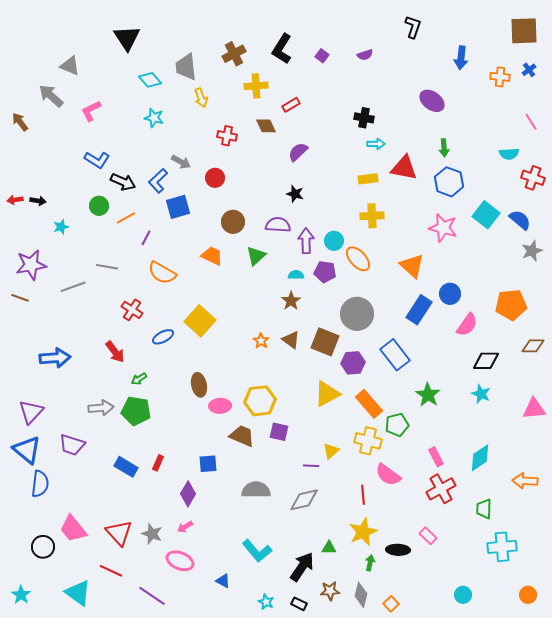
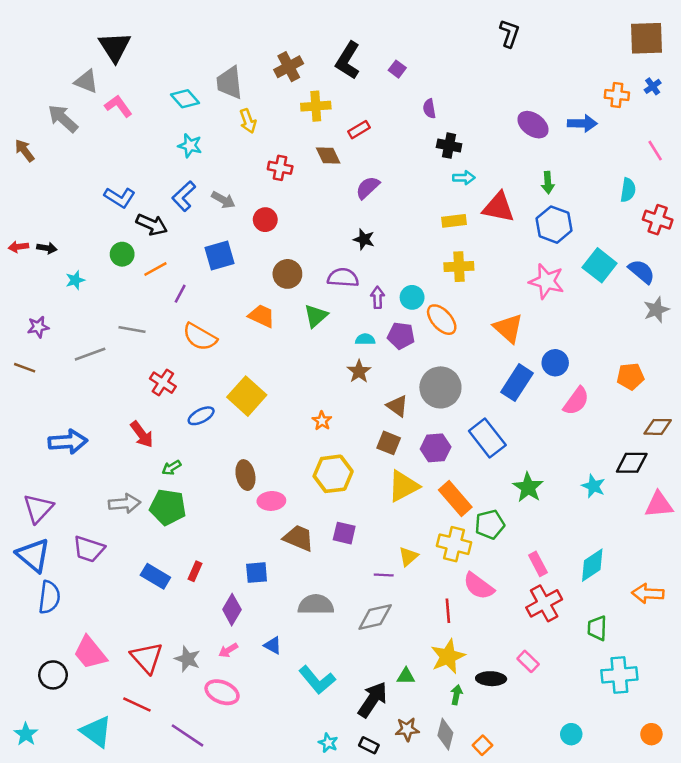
black triangle: (127, 38) -> (115, 47), moved
purple semicircle: (365, 55) -> (429, 109), moved, turned 98
blue arrow: (461, 58) -> (582, 123), moved, turned -95
pink L-shape: (91, 111) -> (118, 106), moved, turned 80
cyan semicircle: (509, 154) -> (628, 190), turned -78
blue L-shape: (158, 181) -> (184, 196), moved
purple arrow: (306, 241) -> (378, 297), size x0.7
purple star: (31, 265) -> (38, 327), size x0.6
orange pentagon: (511, 305) -> (630, 376), size x0.7
brown triangle: (291, 340) -> (397, 406), moved
brown square: (325, 342) -> (389, 443), moved, size x0.7
black diamond: (486, 361) -> (632, 463), moved
yellow hexagon: (260, 401) -> (333, 474), moved
blue triangle: (223, 581) -> (273, 645), moved

